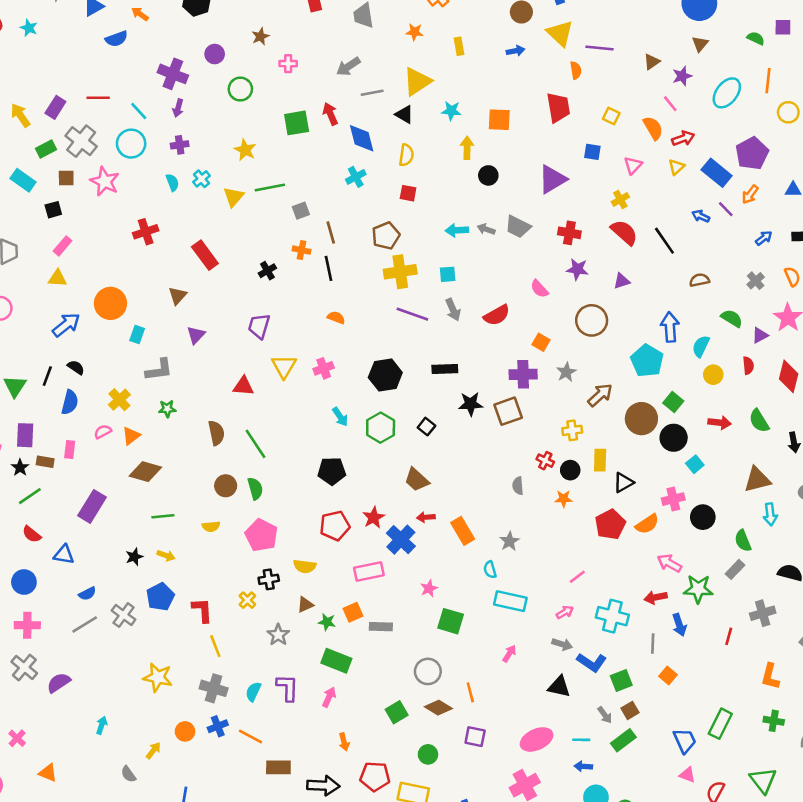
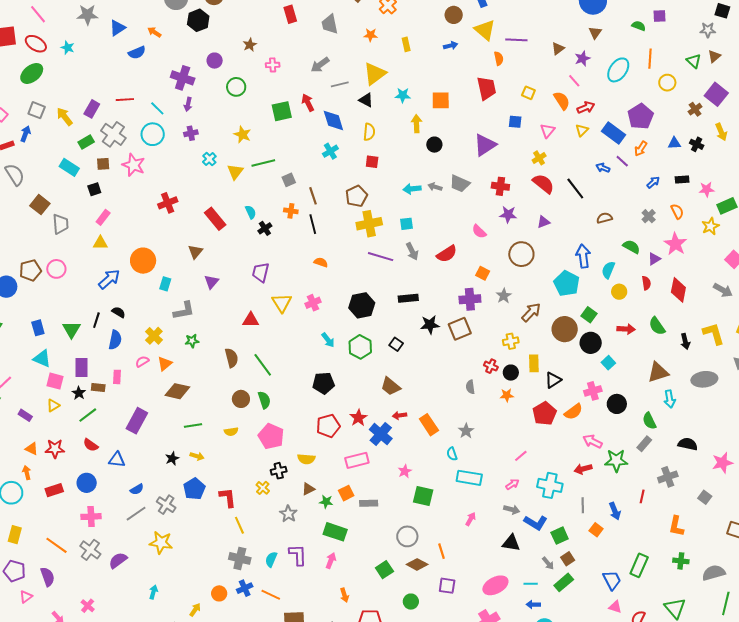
cyan semicircle: (172, 182) -> (251, 212), moved
blue arrow: (679, 625) -> (615, 511), moved
yellow star: (158, 677) -> (161, 543), moved

